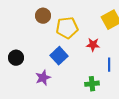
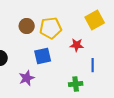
brown circle: (43, 16) -> (27, 26), moved
blue square: (59, 56) -> (43, 56), turned 30

